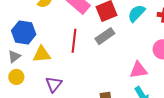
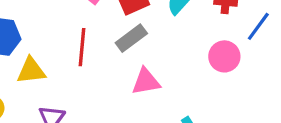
pink triangle: (139, 70) -> (146, 82), moved

